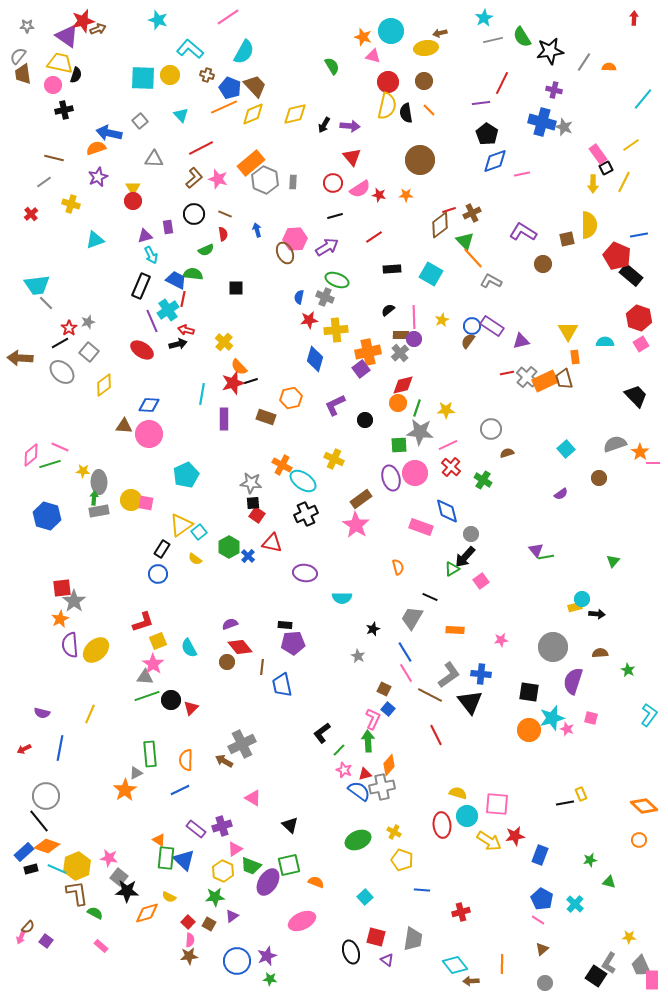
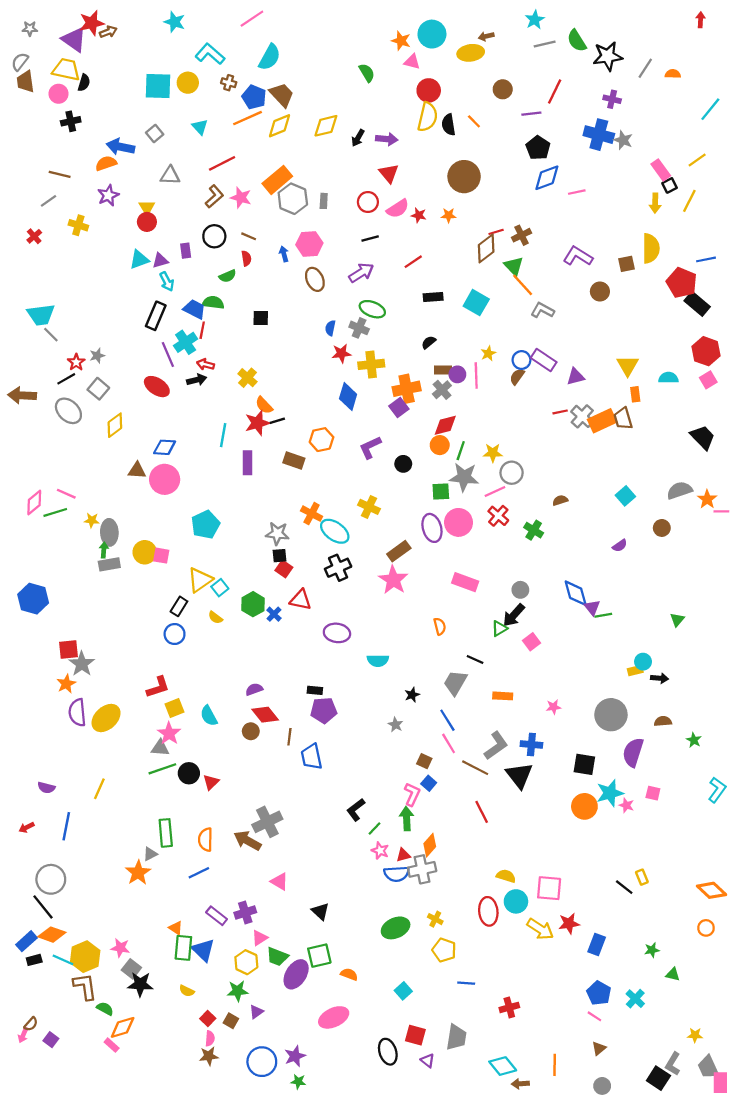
brown circle: (424, 81) -> (503, 89), moved
pink hexagon: (295, 239) -> (309, 244), moved
cyan triangle: (95, 240) -> (139, 259), moved
pink line: (414, 317) -> (476, 375), moved
gray circle: (491, 429) -> (512, 473), moved
blue diamond: (447, 511) -> (576, 593), moved
blue hexagon: (47, 516) -> (33, 599), moved
brown arrow: (224, 761) -> (247, 841), size x1.4
blue semicircle: (359, 791) -> (397, 874), turned 140
black line: (565, 803) -> (624, 887), turned 48
orange diamond: (147, 913) -> (123, 1027), moved

